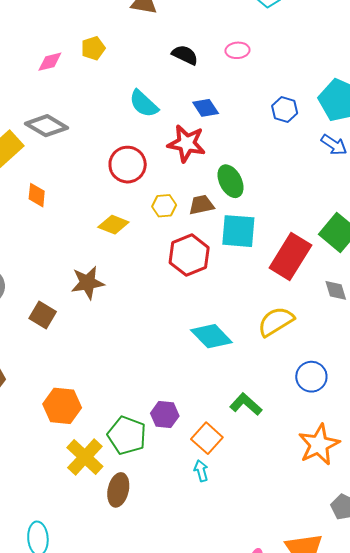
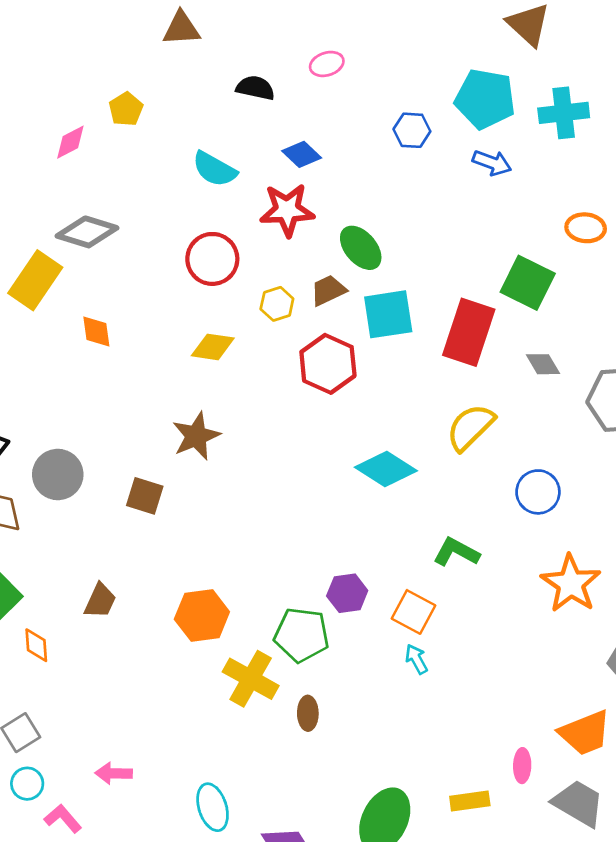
brown ellipse: (118, 490) -> (308, 713), size x0.7

